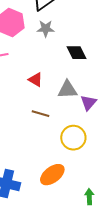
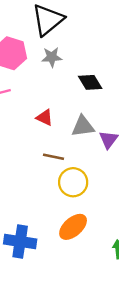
yellow circle: (73, 138) -> (73, 182), moved

